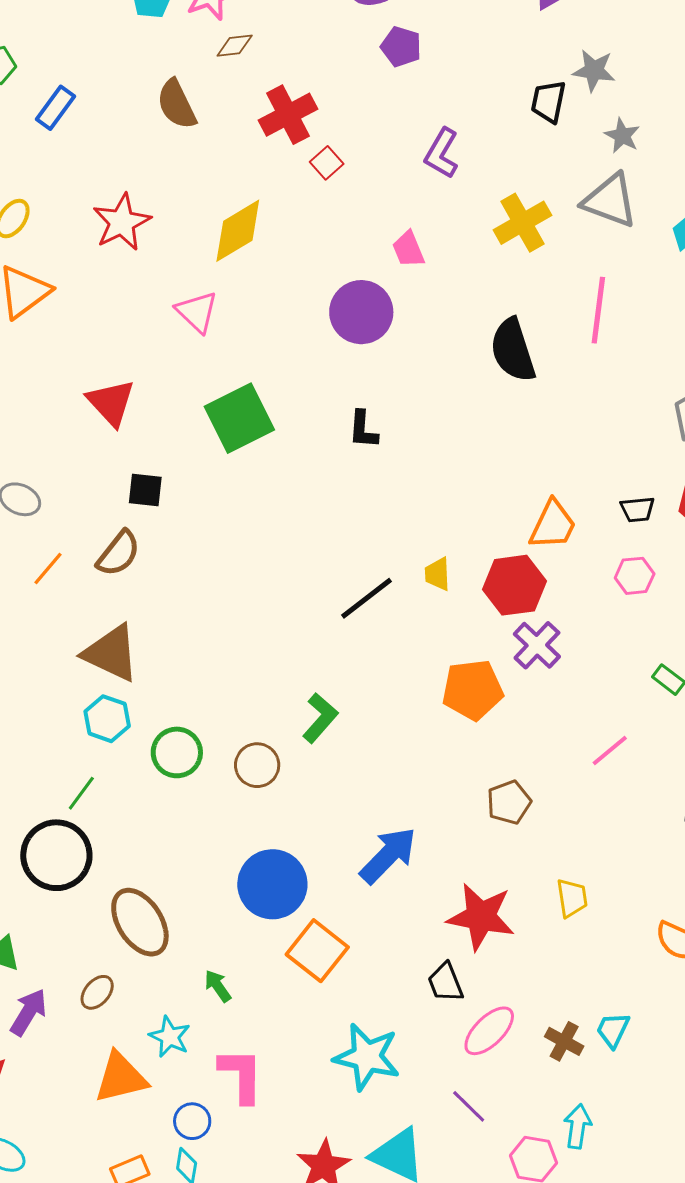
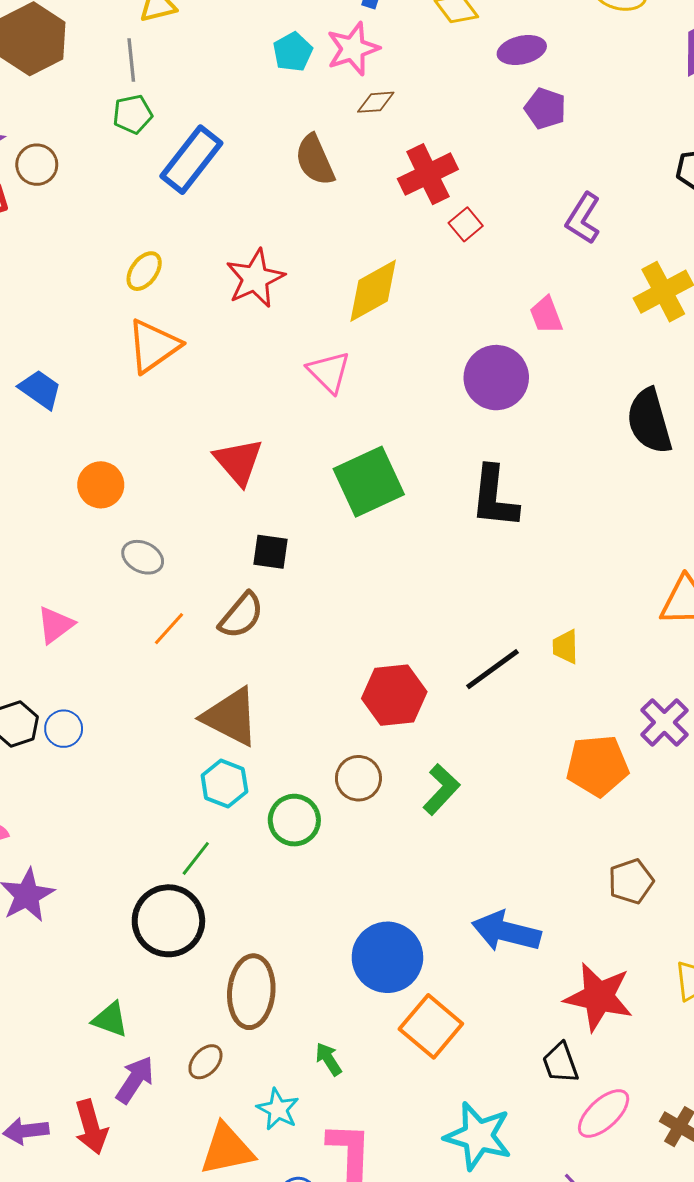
blue rectangle: (55, 108) -> (191, 160), size x1.5
black L-shape: (363, 429) -> (494, 497), size x1.6
red hexagon: (514, 585) -> (394, 695), moved
brown circle: (257, 765) -> (358, 778), moved
blue arrow: (388, 855) -> (506, 932), turned -122
brown ellipse: (140, 922) -> (251, 992), turned 36

